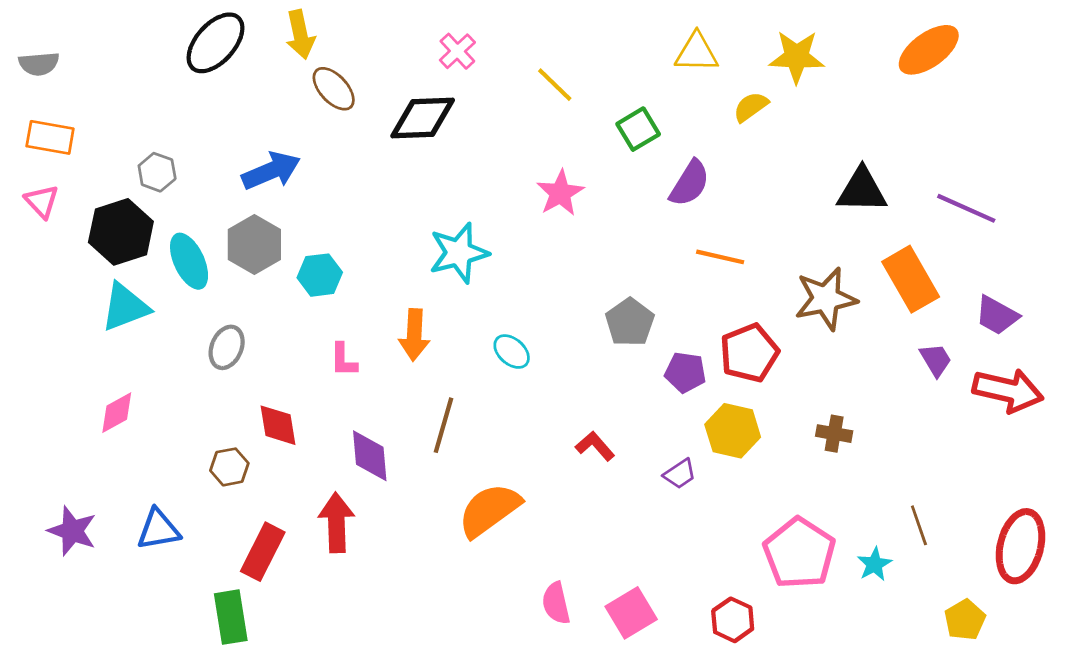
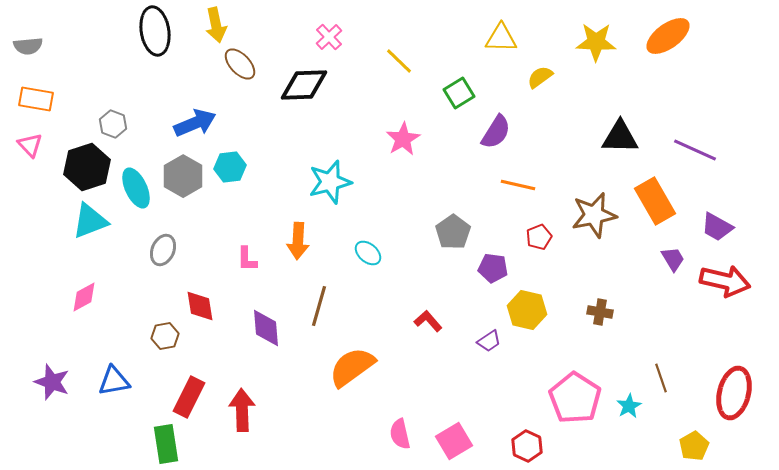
black ellipse: (215, 43) -> (155, 31), turned -51
yellow star: (797, 57) -> (596, 42), moved
cyan hexagon: (320, 275) -> (230, 167), moved
red pentagon: (749, 353) -> (539, 237), moved, size x0.6
red arrow: (336, 523) -> (242, 410), moved

